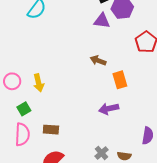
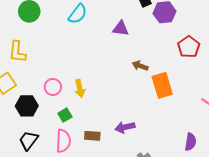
purple triangle: (102, 21) -> (121, 29), moved
orange rectangle: (120, 80) -> (162, 85), size x1.4
purple arrow: (109, 109) -> (125, 127), moved

